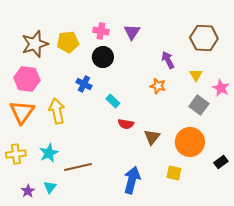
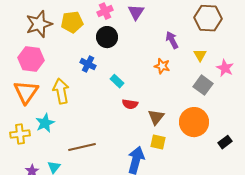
pink cross: (101, 31) -> (105, 11), turned -35
cyan star: (49, 153) -> (45, 123), moved
yellow square: (174, 173) -> (158, 142), moved

